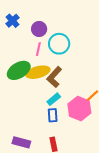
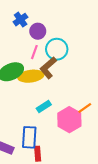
blue cross: (12, 21) -> (21, 20), moved
brown L-shape: (54, 77) -> (48, 68), moved
blue rectangle: (53, 115) -> (29, 137), moved, size x1.5

